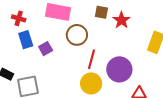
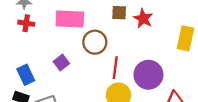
red cross: (19, 18) -> (26, 23), moved
blue rectangle: (26, 40) -> (26, 75), moved

